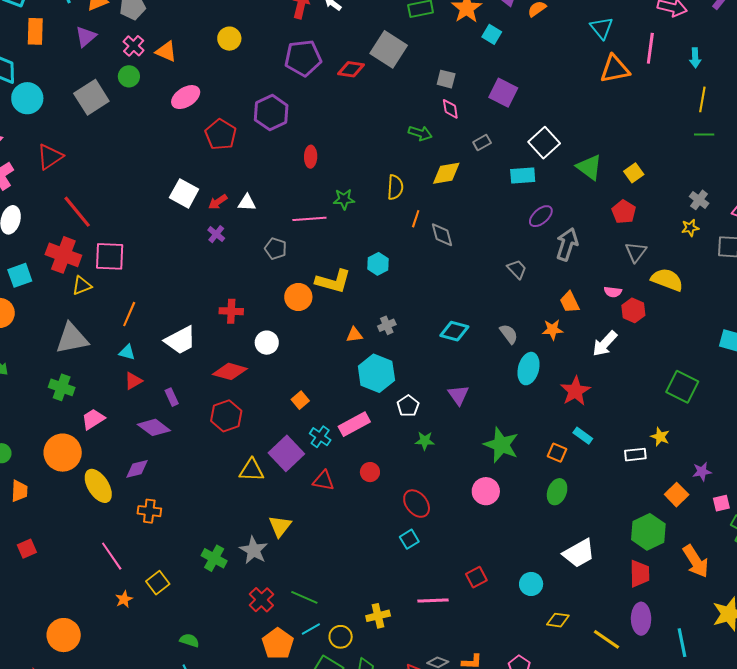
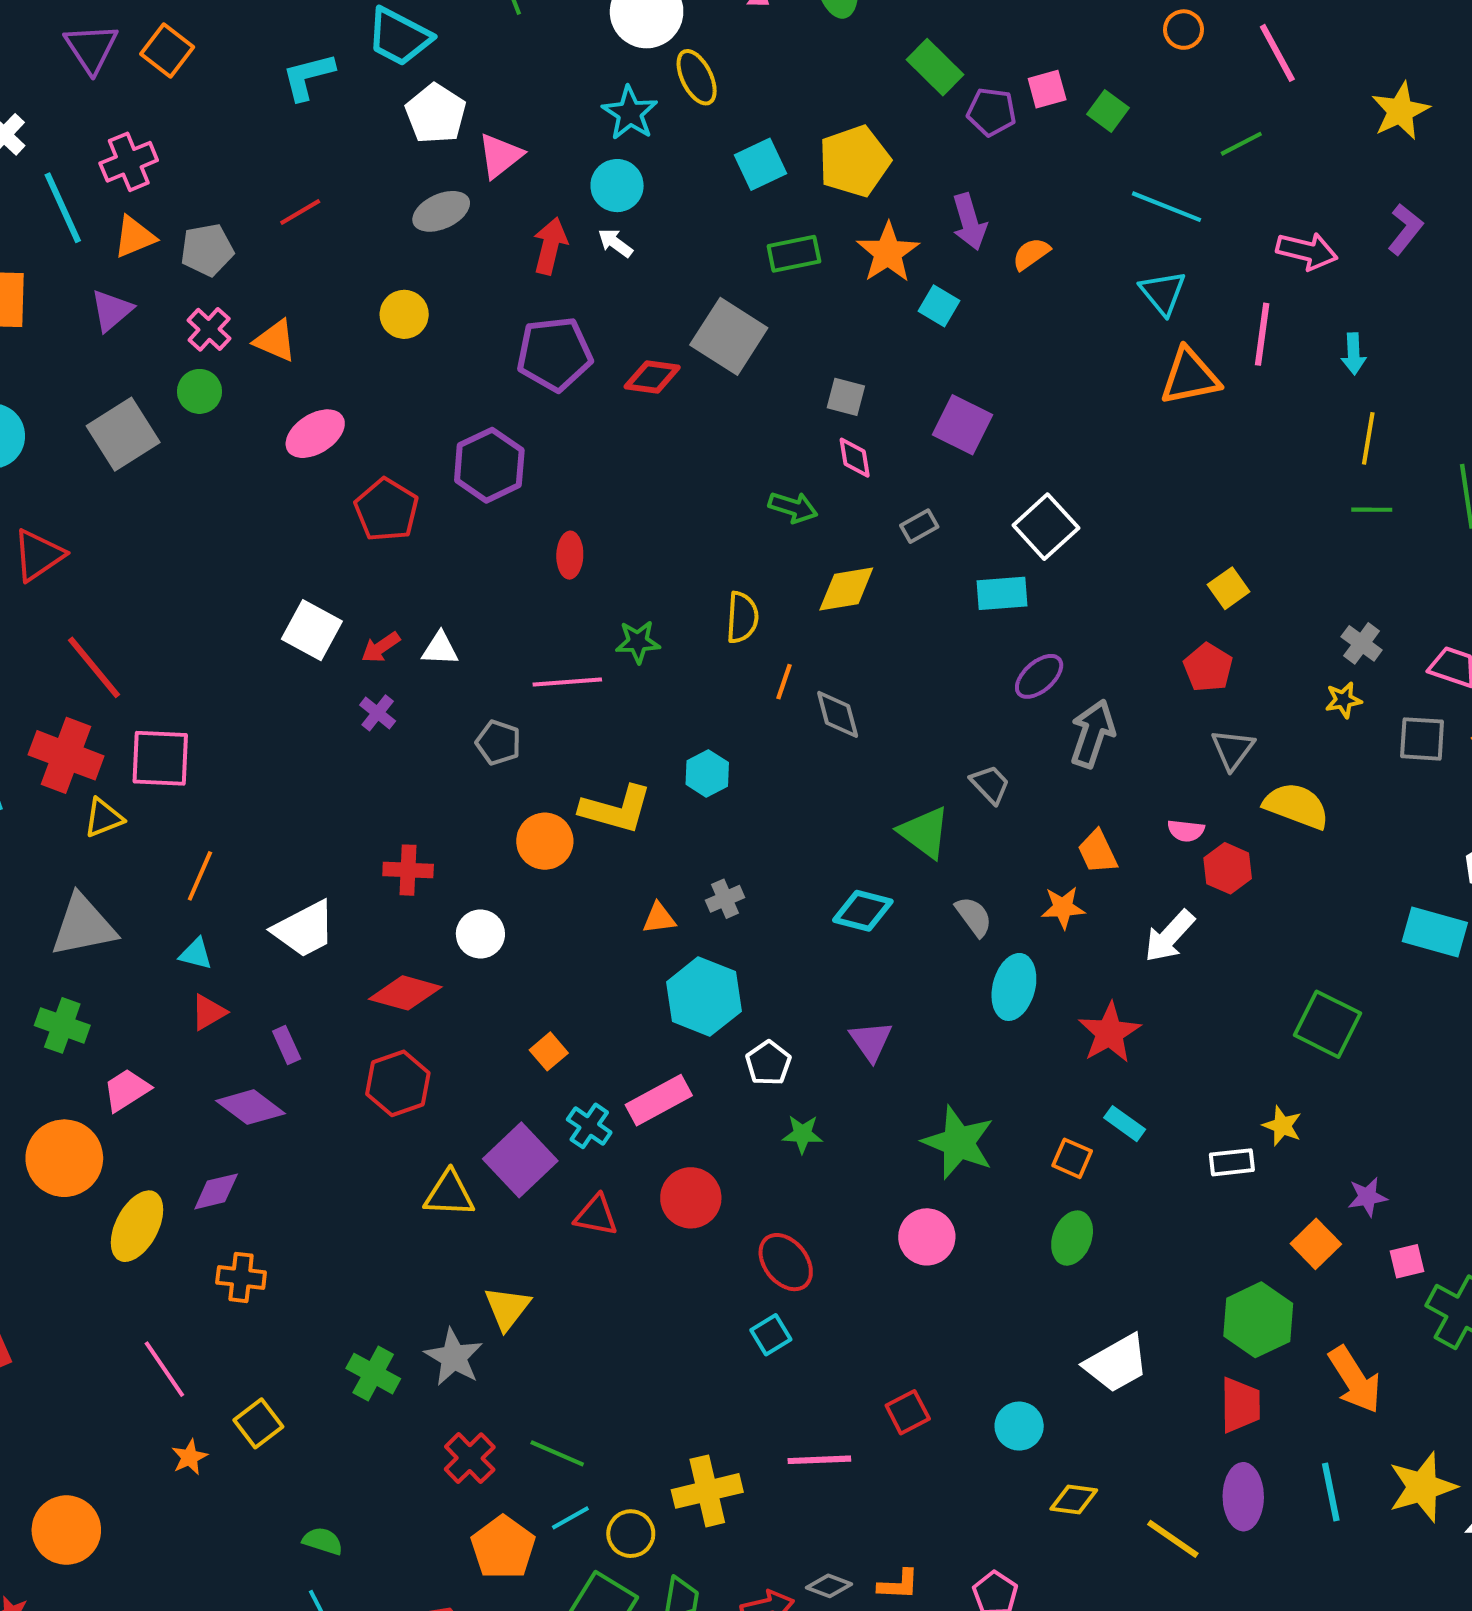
green triangle: (589, 167) -> (924, 832), moved
red circle: (370, 472) -> (691, 1198), size x1.5
yellow ellipse: (98, 486) -> (137, 1226), turned 60
yellow cross: (378, 616) -> (707, 1491), size x1.4
cyan line: (682, 643) -> (1331, 1492), moved

